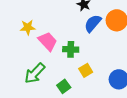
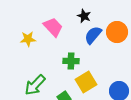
pink trapezoid: (48, 41) -> (53, 27), moved
yellow square: (86, 70) -> (86, 82), size x1.5

